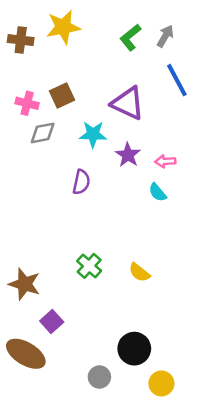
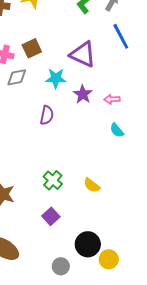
cyan semicircle: (158, 192) -> (117, 130), moved
purple square: (52, 321) -> (51, 216), moved
yellow circle: (161, 383) -> (109, 259), moved

